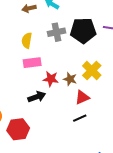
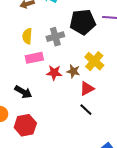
gray cross: (56, 32) -> (55, 37), moved
black arrow: (37, 97) -> (23, 92), moved, turned 54
black line: (80, 118) -> (86, 110), turned 72

